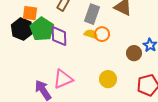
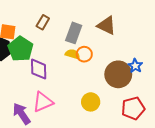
purple diamond: (59, 36) -> (39, 69), moved
brown circle: (134, 53) -> (118, 74), size x1.6

